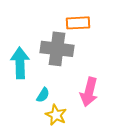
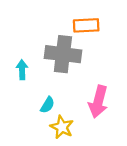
cyan arrow: (20, 63) -> (22, 70), size x0.6

